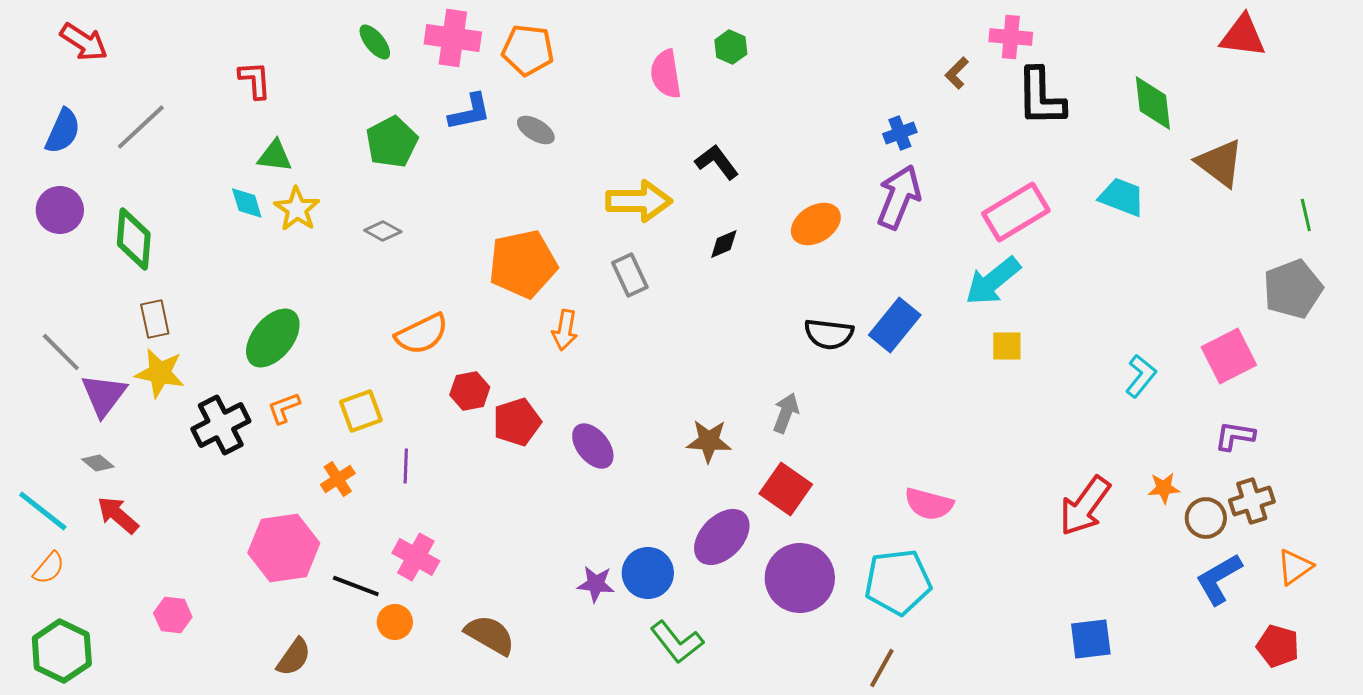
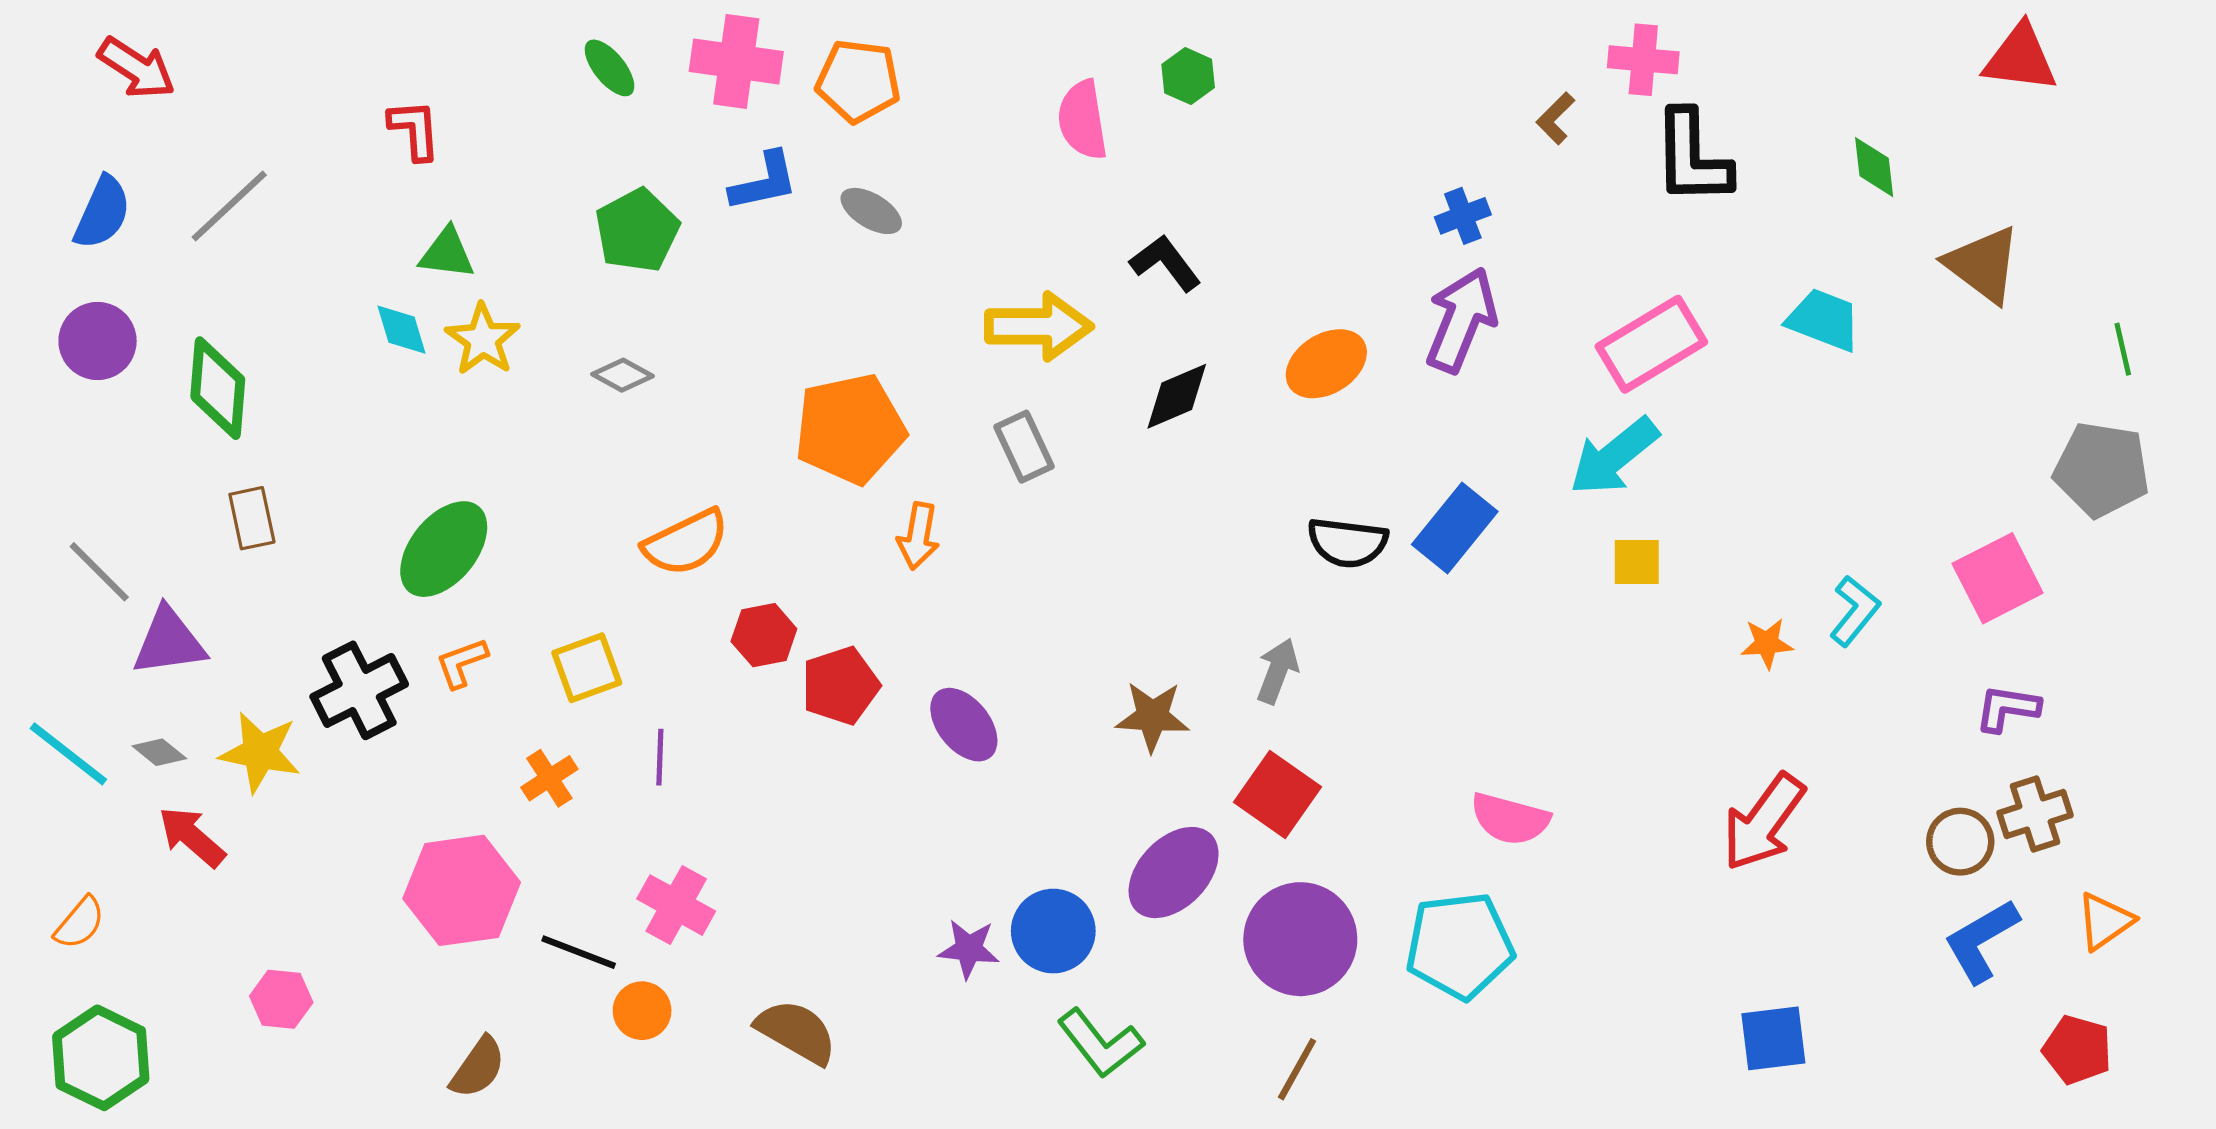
green diamond: (1153, 103) -> (1874, 167), size x0.7
black diamond: (724, 244) -> (1177, 396), size x1.4
gray pentagon: (1293, 289) -> (2102, 469), turned 30
yellow star: (160, 373) -> (260, 752), moved
purple triangle: (104, 395) -> (169, 642), turned 45
orange star: (1164, 488) -> (1767, 643), moved
cyan line: (43, 511) -> (68, 754), moved
brown line: (882, 668) -> (1297, 1069), moved

